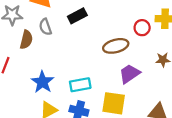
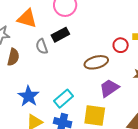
gray semicircle: (45, 27) -> (42, 46), moved
cyan rectangle: (80, 85) -> (64, 99), turned -30

